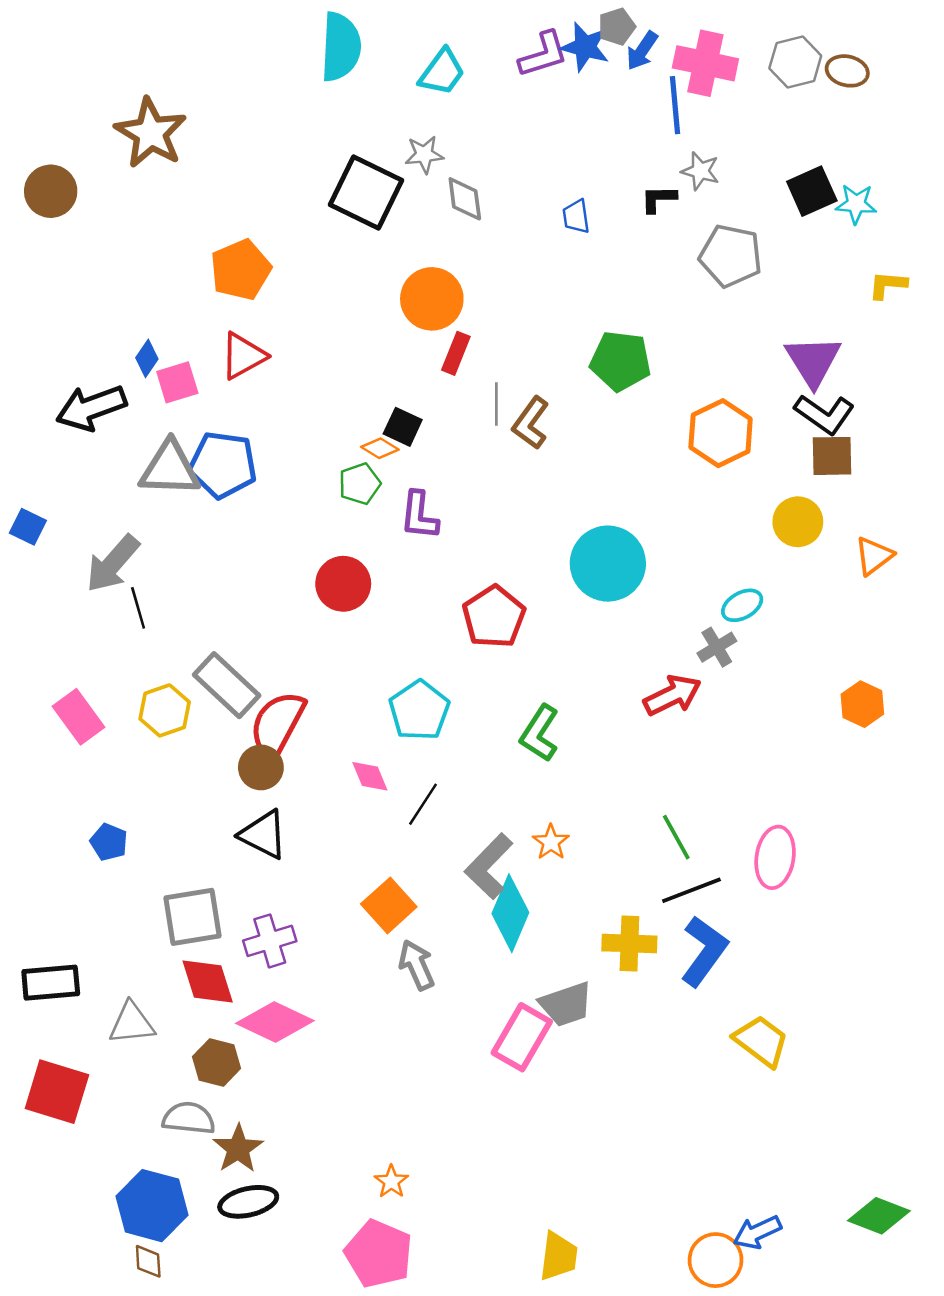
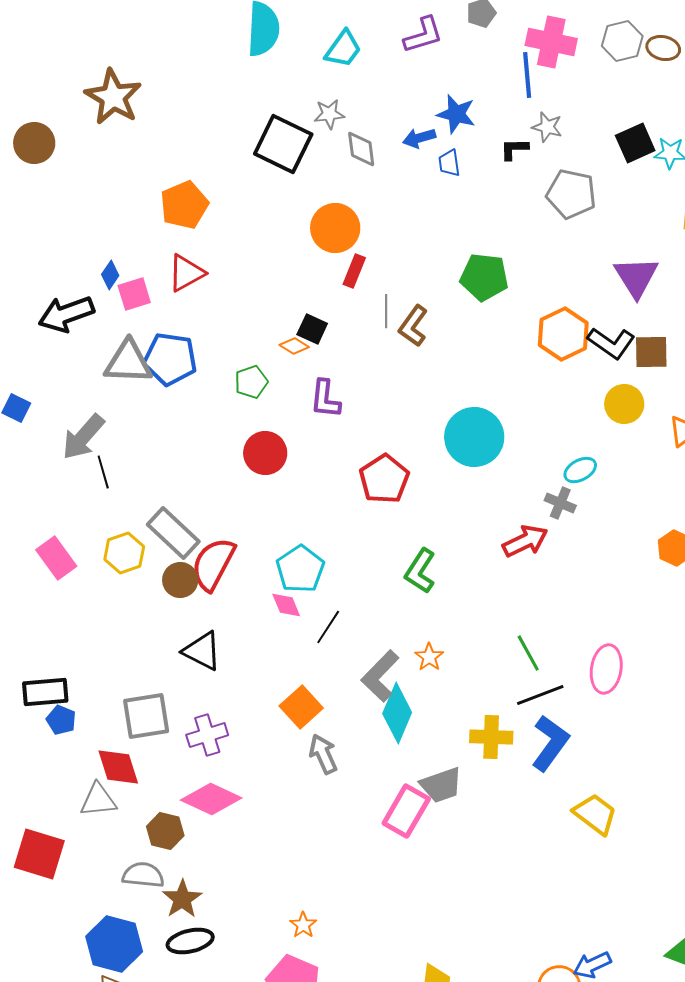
blue star: (585, 47) -> (456, 114), moved
blue arrow: (642, 51) -> (419, 138), moved, turned 40
black L-shape: (824, 414) -> (611, 343), moved
green pentagon: (360, 484) -> (251, 382), moved
gray cross: (717, 647) -> (560, 503), turned -36
cyan pentagon: (419, 710) -> (300, 569), moved
brown circle: (261, 767) -> (180, 580), moved
blue pentagon: (109, 842) -> (61, 720), moved
red diamond: (208, 981) -> (118, 767), moved
black rectangle: (51, 983) -> (45, 692), moved

